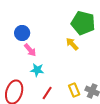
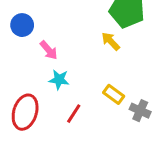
blue circle: (22, 33) -> (22, 25), moved
yellow rectangle: (74, 90) -> (114, 94), moved, turned -32

